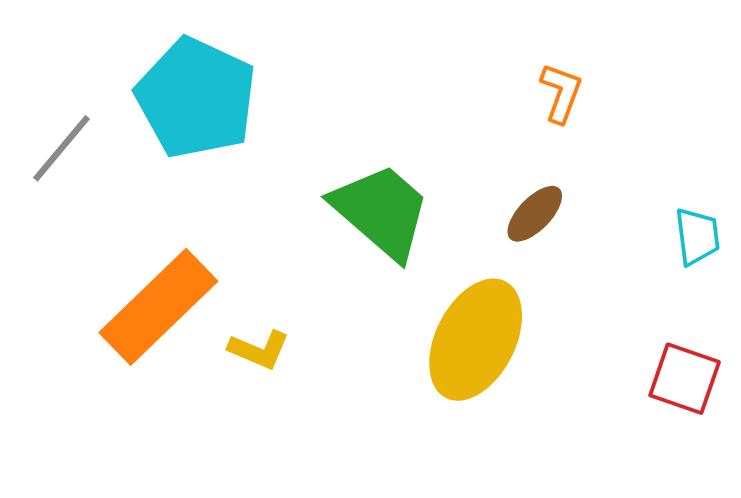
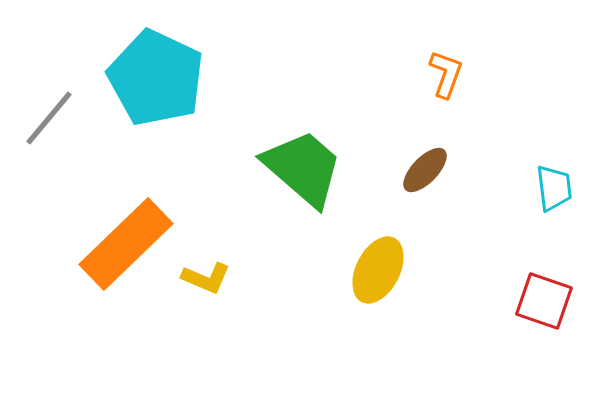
yellow ellipse: (476, 340) -> (378, 270), size x0.7

